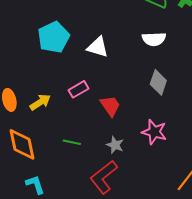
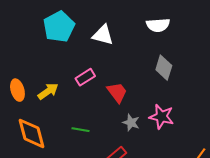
gray star: (115, 145) -> (131, 123), moved

